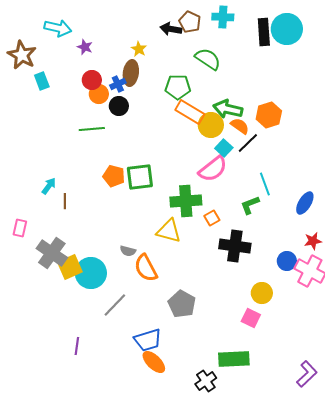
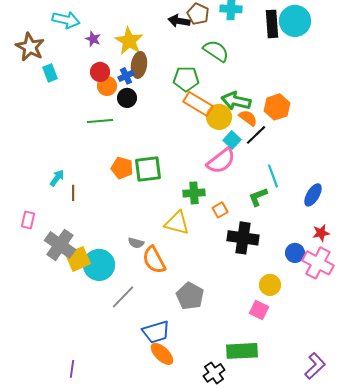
yellow star: (139, 49) -> (129, 41), moved, size x1.8
green cross: (186, 201) -> (194, 193), size x0.7
purple line: (77, 346) -> (72, 369), moved

